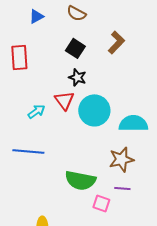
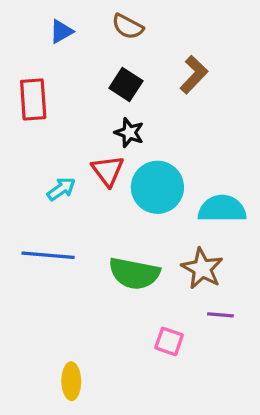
brown star: (121, 159) -> (202, 268), turned -30
green semicircle: (80, 180) -> (134, 273), moved
purple line: (122, 188) -> (220, 315), moved

